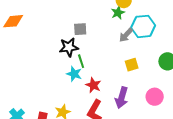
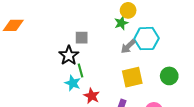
black star: (69, 47) -> (69, 55), turned -30
yellow square: (132, 65) -> (132, 77), size x1.5

